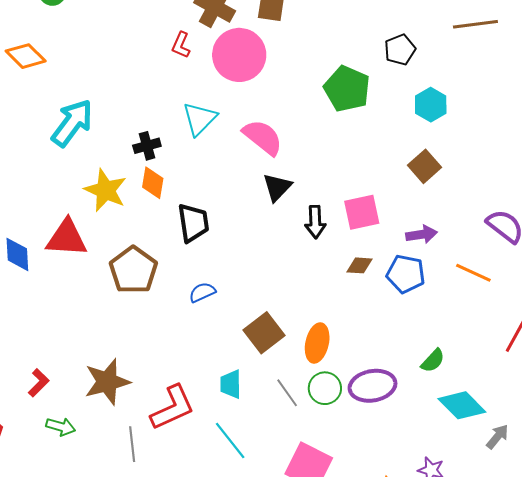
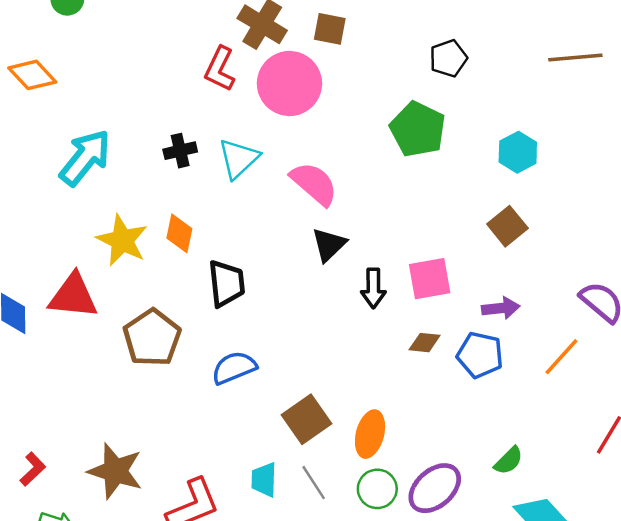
red L-shape: (181, 45) -> (220, 69), size x1.4
black pentagon: (400, 50) -> (448, 58), moved
black cross: (147, 146) -> (180, 151), moved
orange line: (473, 273) -> (561, 357), turned -75
blue semicircle: (202, 292) -> (234, 368), size x1.4
brown star: (107, 382) -> (115, 471), turned 30
purple ellipse: (373, 386) -> (435, 488), turned -33
gray line: (287, 393) -> (314, 483), moved

